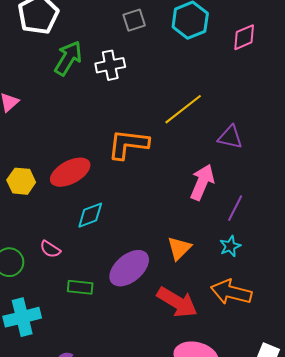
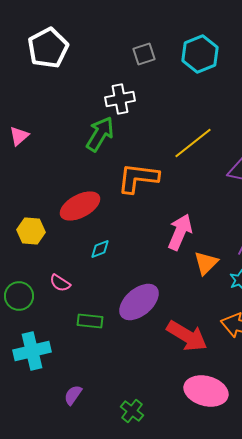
green arrow: (68, 58) -> (100, 134), moved
yellow hexagon: (21, 181) -> (31, 231), moved
pink arrow: (202, 182) -> (180, 232), moved
cyan diamond: (90, 215) -> (100, 249), size x0.7
orange triangle: (179, 248) -> (206, 263), moved

